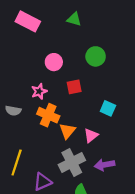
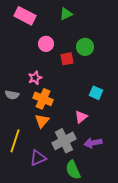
green triangle: (74, 19) -> (66, 14), turned -40
pink circle: (54, 62) -> (46, 44), moved
red square: (74, 87) -> (67, 59), moved
orange triangle: (67, 131) -> (42, 121), moved

